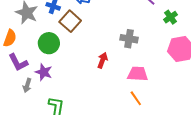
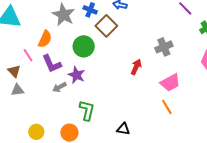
gray cross: (129, 39) -> (164, 47), turned -36
pink trapezoid: (138, 74) -> (170, 83), turned 145
gray arrow: (27, 85) -> (59, 87), turned 40

